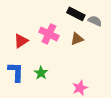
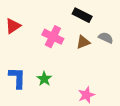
gray semicircle: (95, 21) -> (106, 38), moved
red triangle: (21, 41) -> (13, 26), moved

